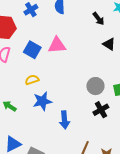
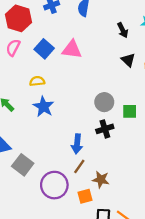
blue star: (42, 101) -> (43, 107), turned 30
blue arrow: (64, 120) -> (77, 144), moved

